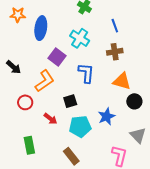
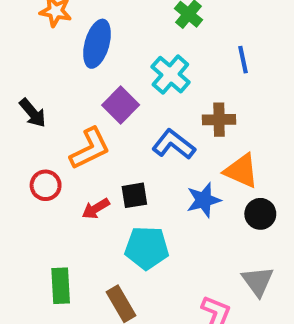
brown cross: (115, 52) -> (219, 120), moved
blue L-shape: (86, 73) -> (174, 144), turned -65
blue star: (106, 117) -> (204, 200), moved
red arrow: (50, 119) -> (96, 209), moved, turned 104
green rectangle: (29, 145) -> (61, 286), moved

